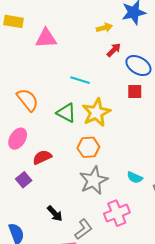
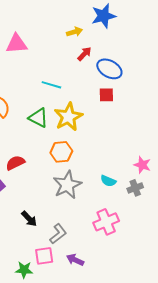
pink cross: (117, 213) -> (106, 222), moved

